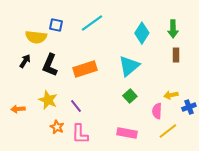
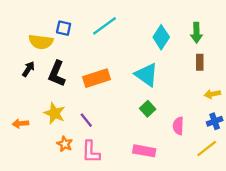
cyan triangle: (129, 66) -> (146, 75), turned -45
yellow arrow: (171, 95) -> (212, 94), moved
yellow line: (168, 131) -> (207, 149), moved

